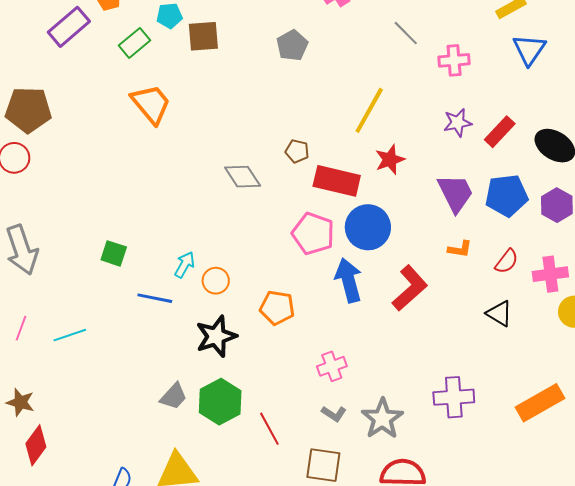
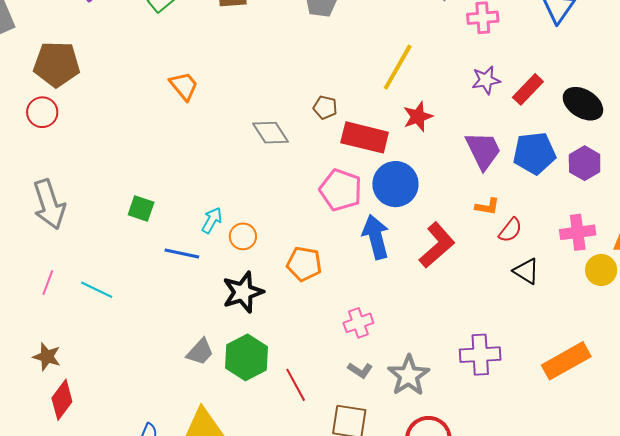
orange trapezoid: (151, 104) -> (184, 86), moved, size x0.7
red semicircle: (507, 261) -> (510, 230), moved
cyan line: (70, 335) -> (97, 290), turned 44

